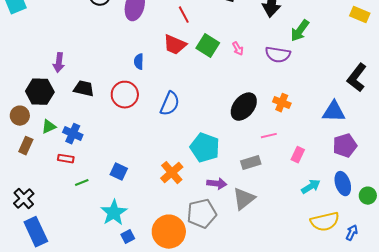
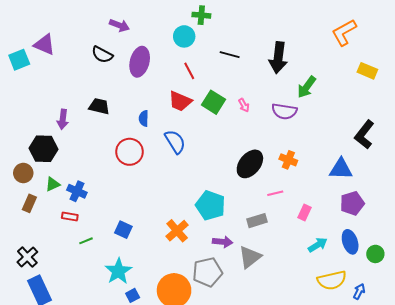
black trapezoid: (84, 89) -> (99, 106), moved
blue semicircle: (170, 104) -> (175, 142), moved, turned -55

